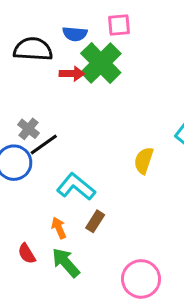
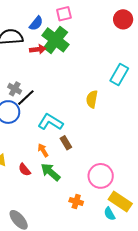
blue semicircle: (75, 34) -> (36, 23), turned -49
brown rectangle: (95, 221) -> (66, 143), turned -56

